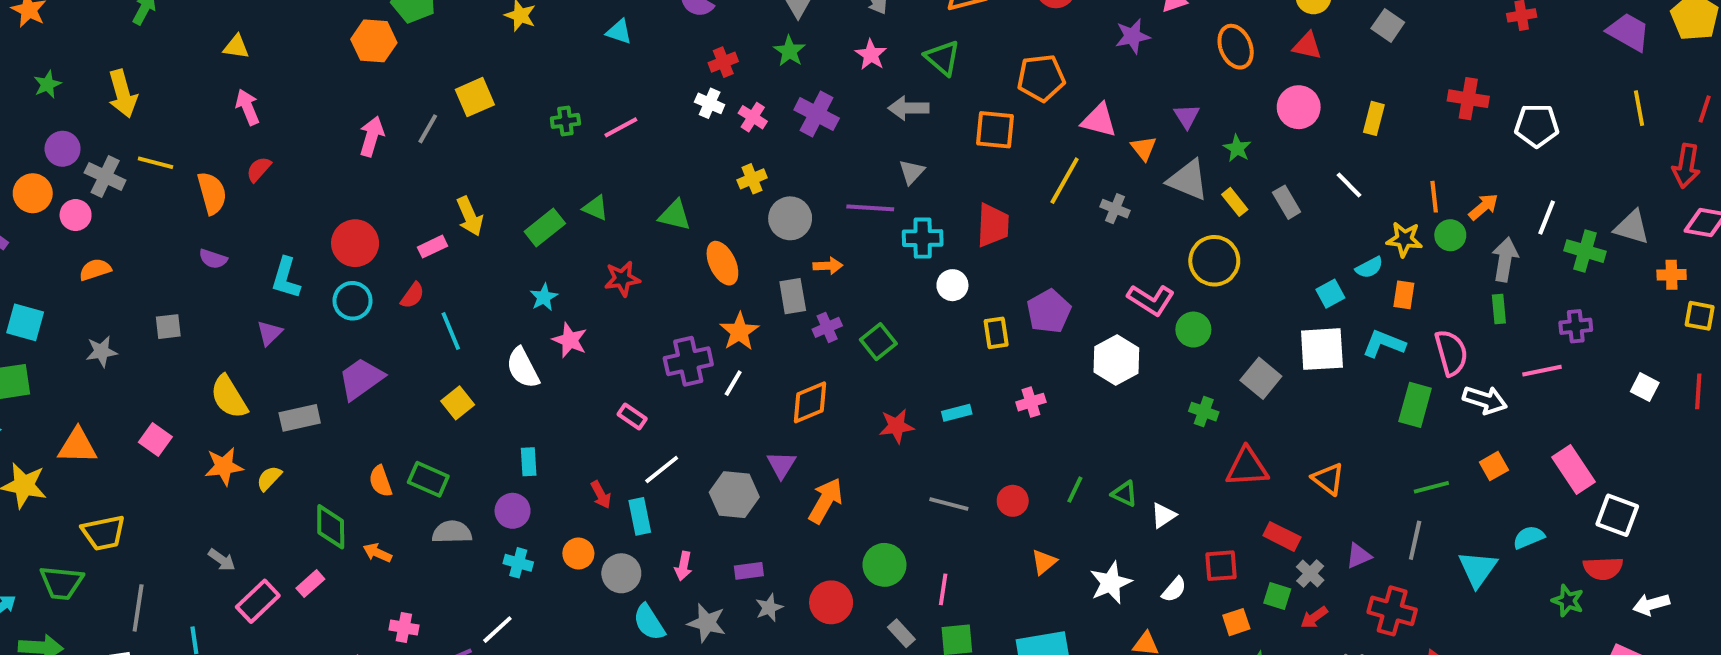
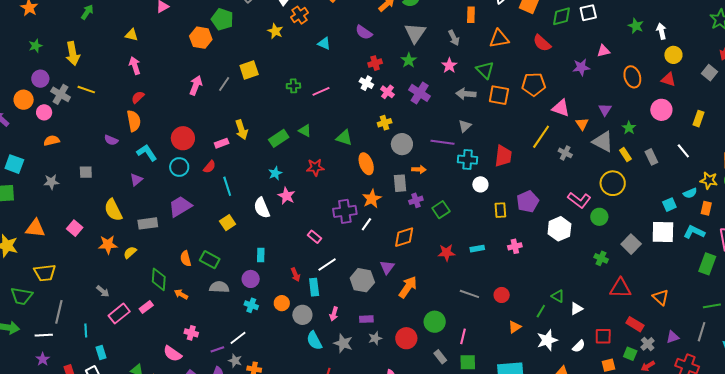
orange square: (995, 130) -> (499, 95), moved
orange semicircle: (212, 193) -> (134, 121), moved
cyan L-shape: (286, 278) -> (147, 153), turned 125
green line: (1075, 490) -> (541, 311), moved

